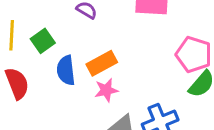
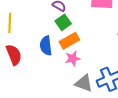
green square: (43, 41) -> (63, 22), moved

